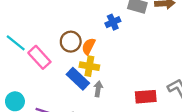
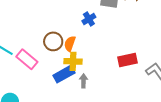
blue rectangle: (78, 79) -> (64, 74), turned -65
red rectangle: (146, 97) -> (128, 60), moved

